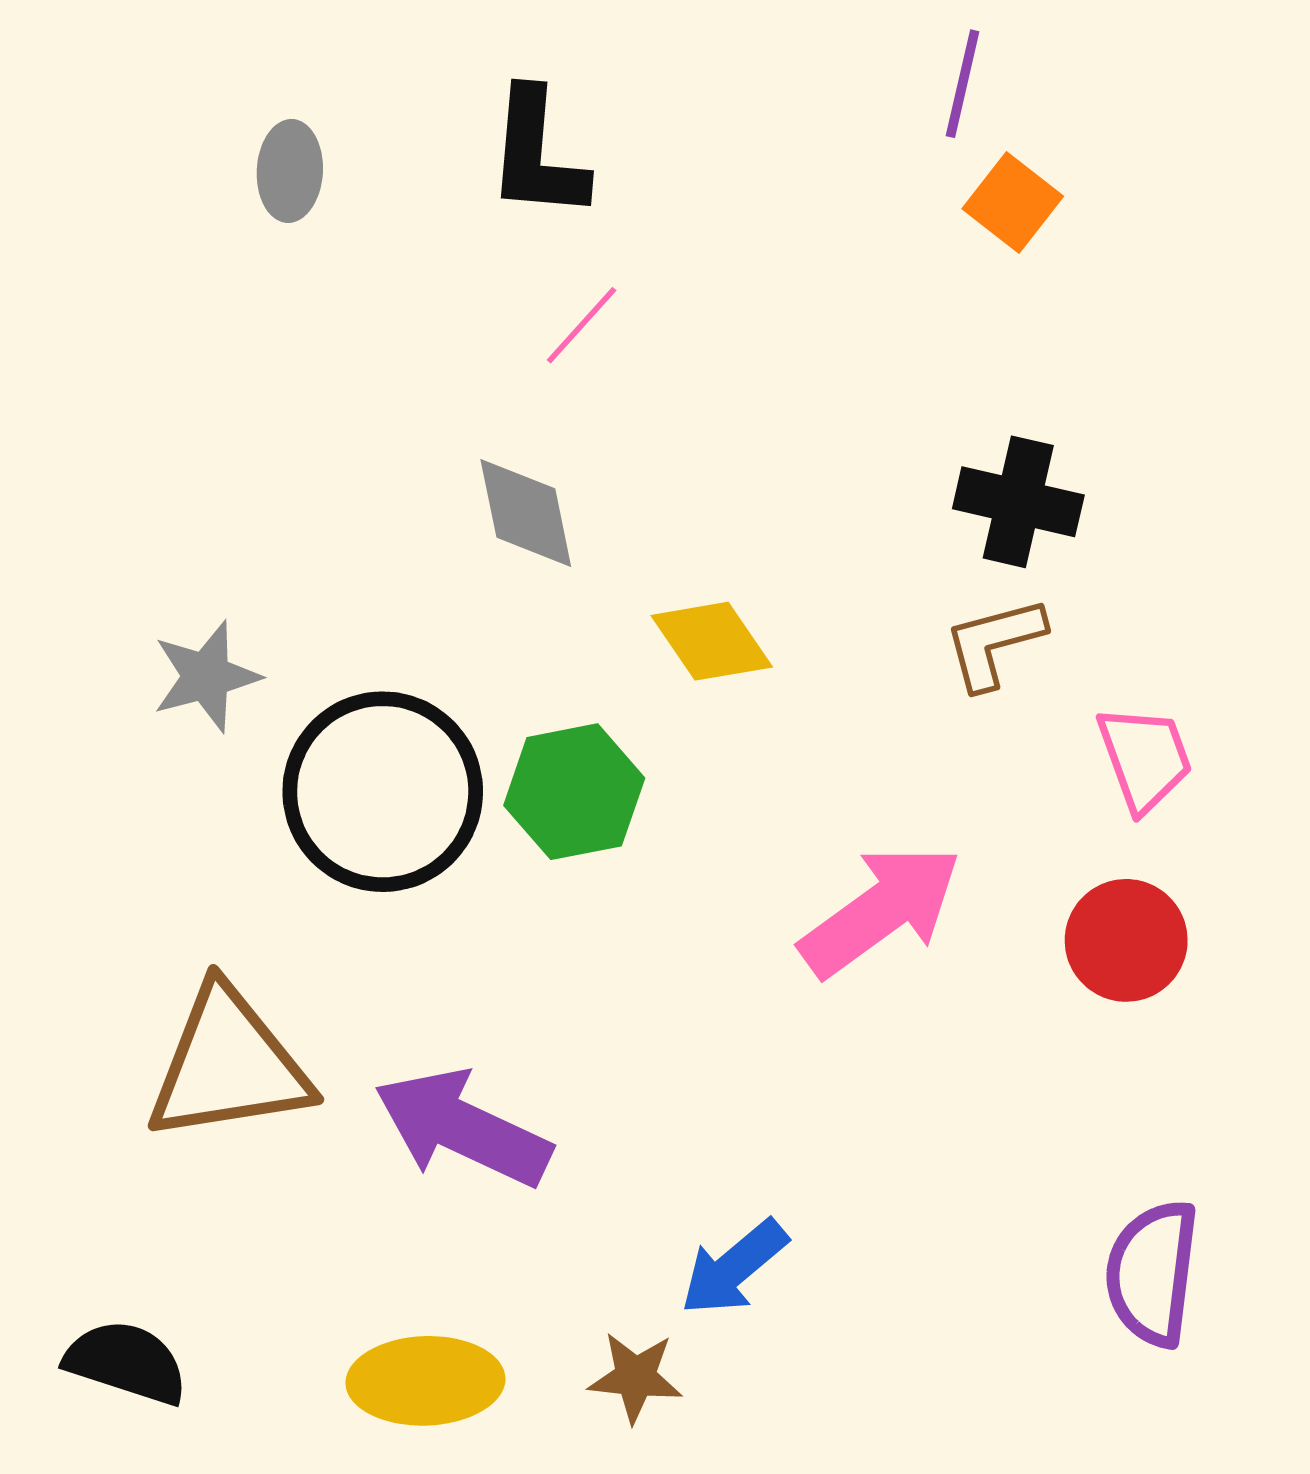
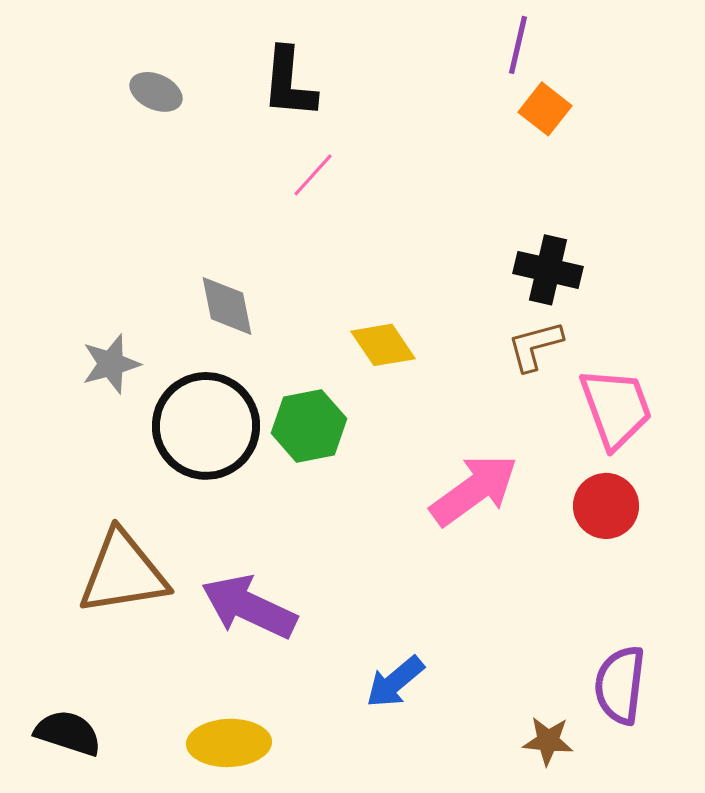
gray ellipse: (290, 171) -> (156, 92), turned -69
gray diamond: (526, 513) -> (227, 306), moved
pink trapezoid: (1145, 758) -> (616, 408), size x1.4
brown star: (635, 1377) -> (548, 741), moved

